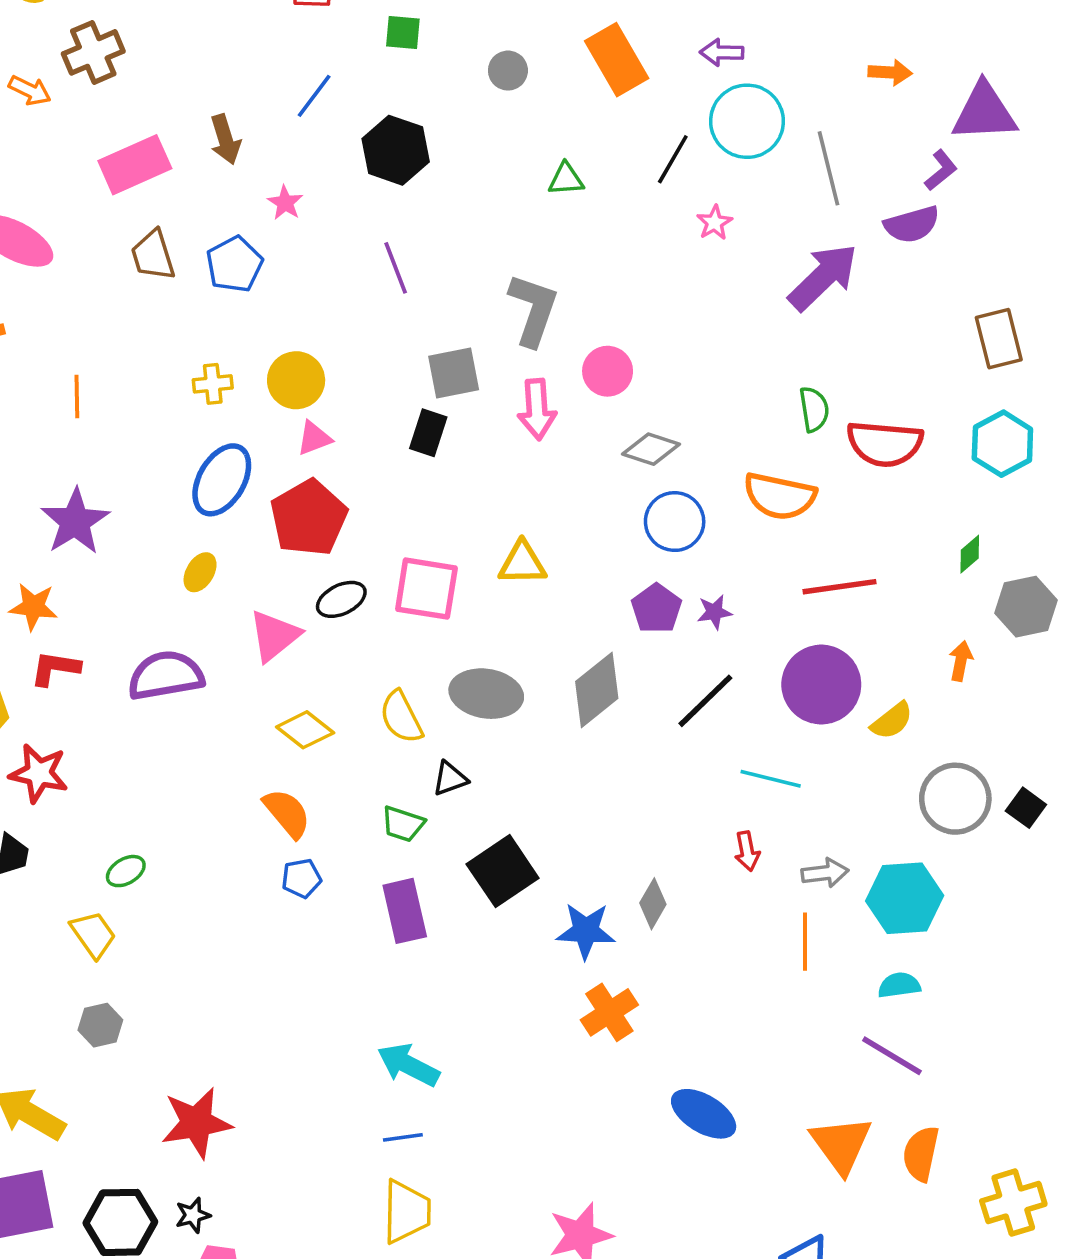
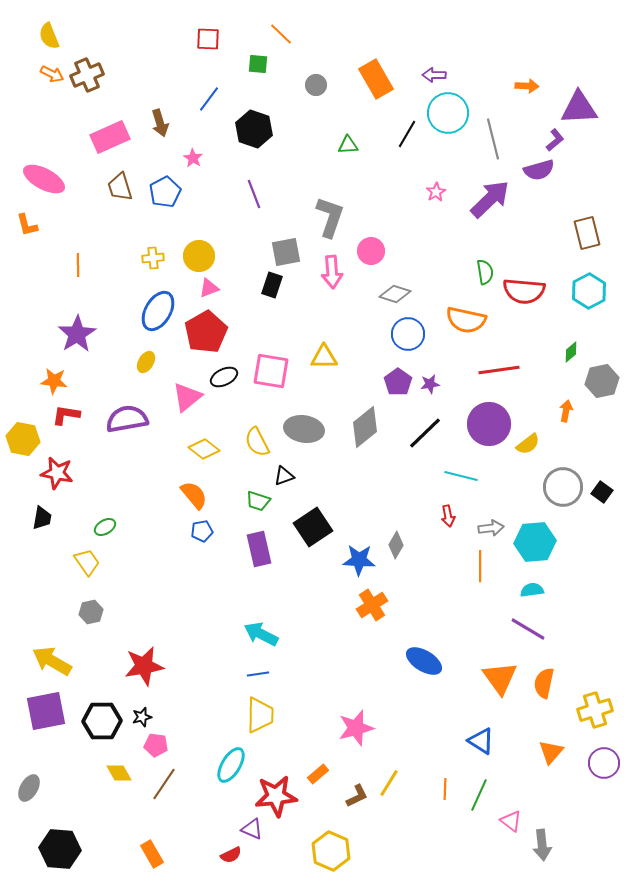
orange arrow: (30, 90) -> (52, 74), moved
pink star: (714, 223) -> (436, 192), moved

